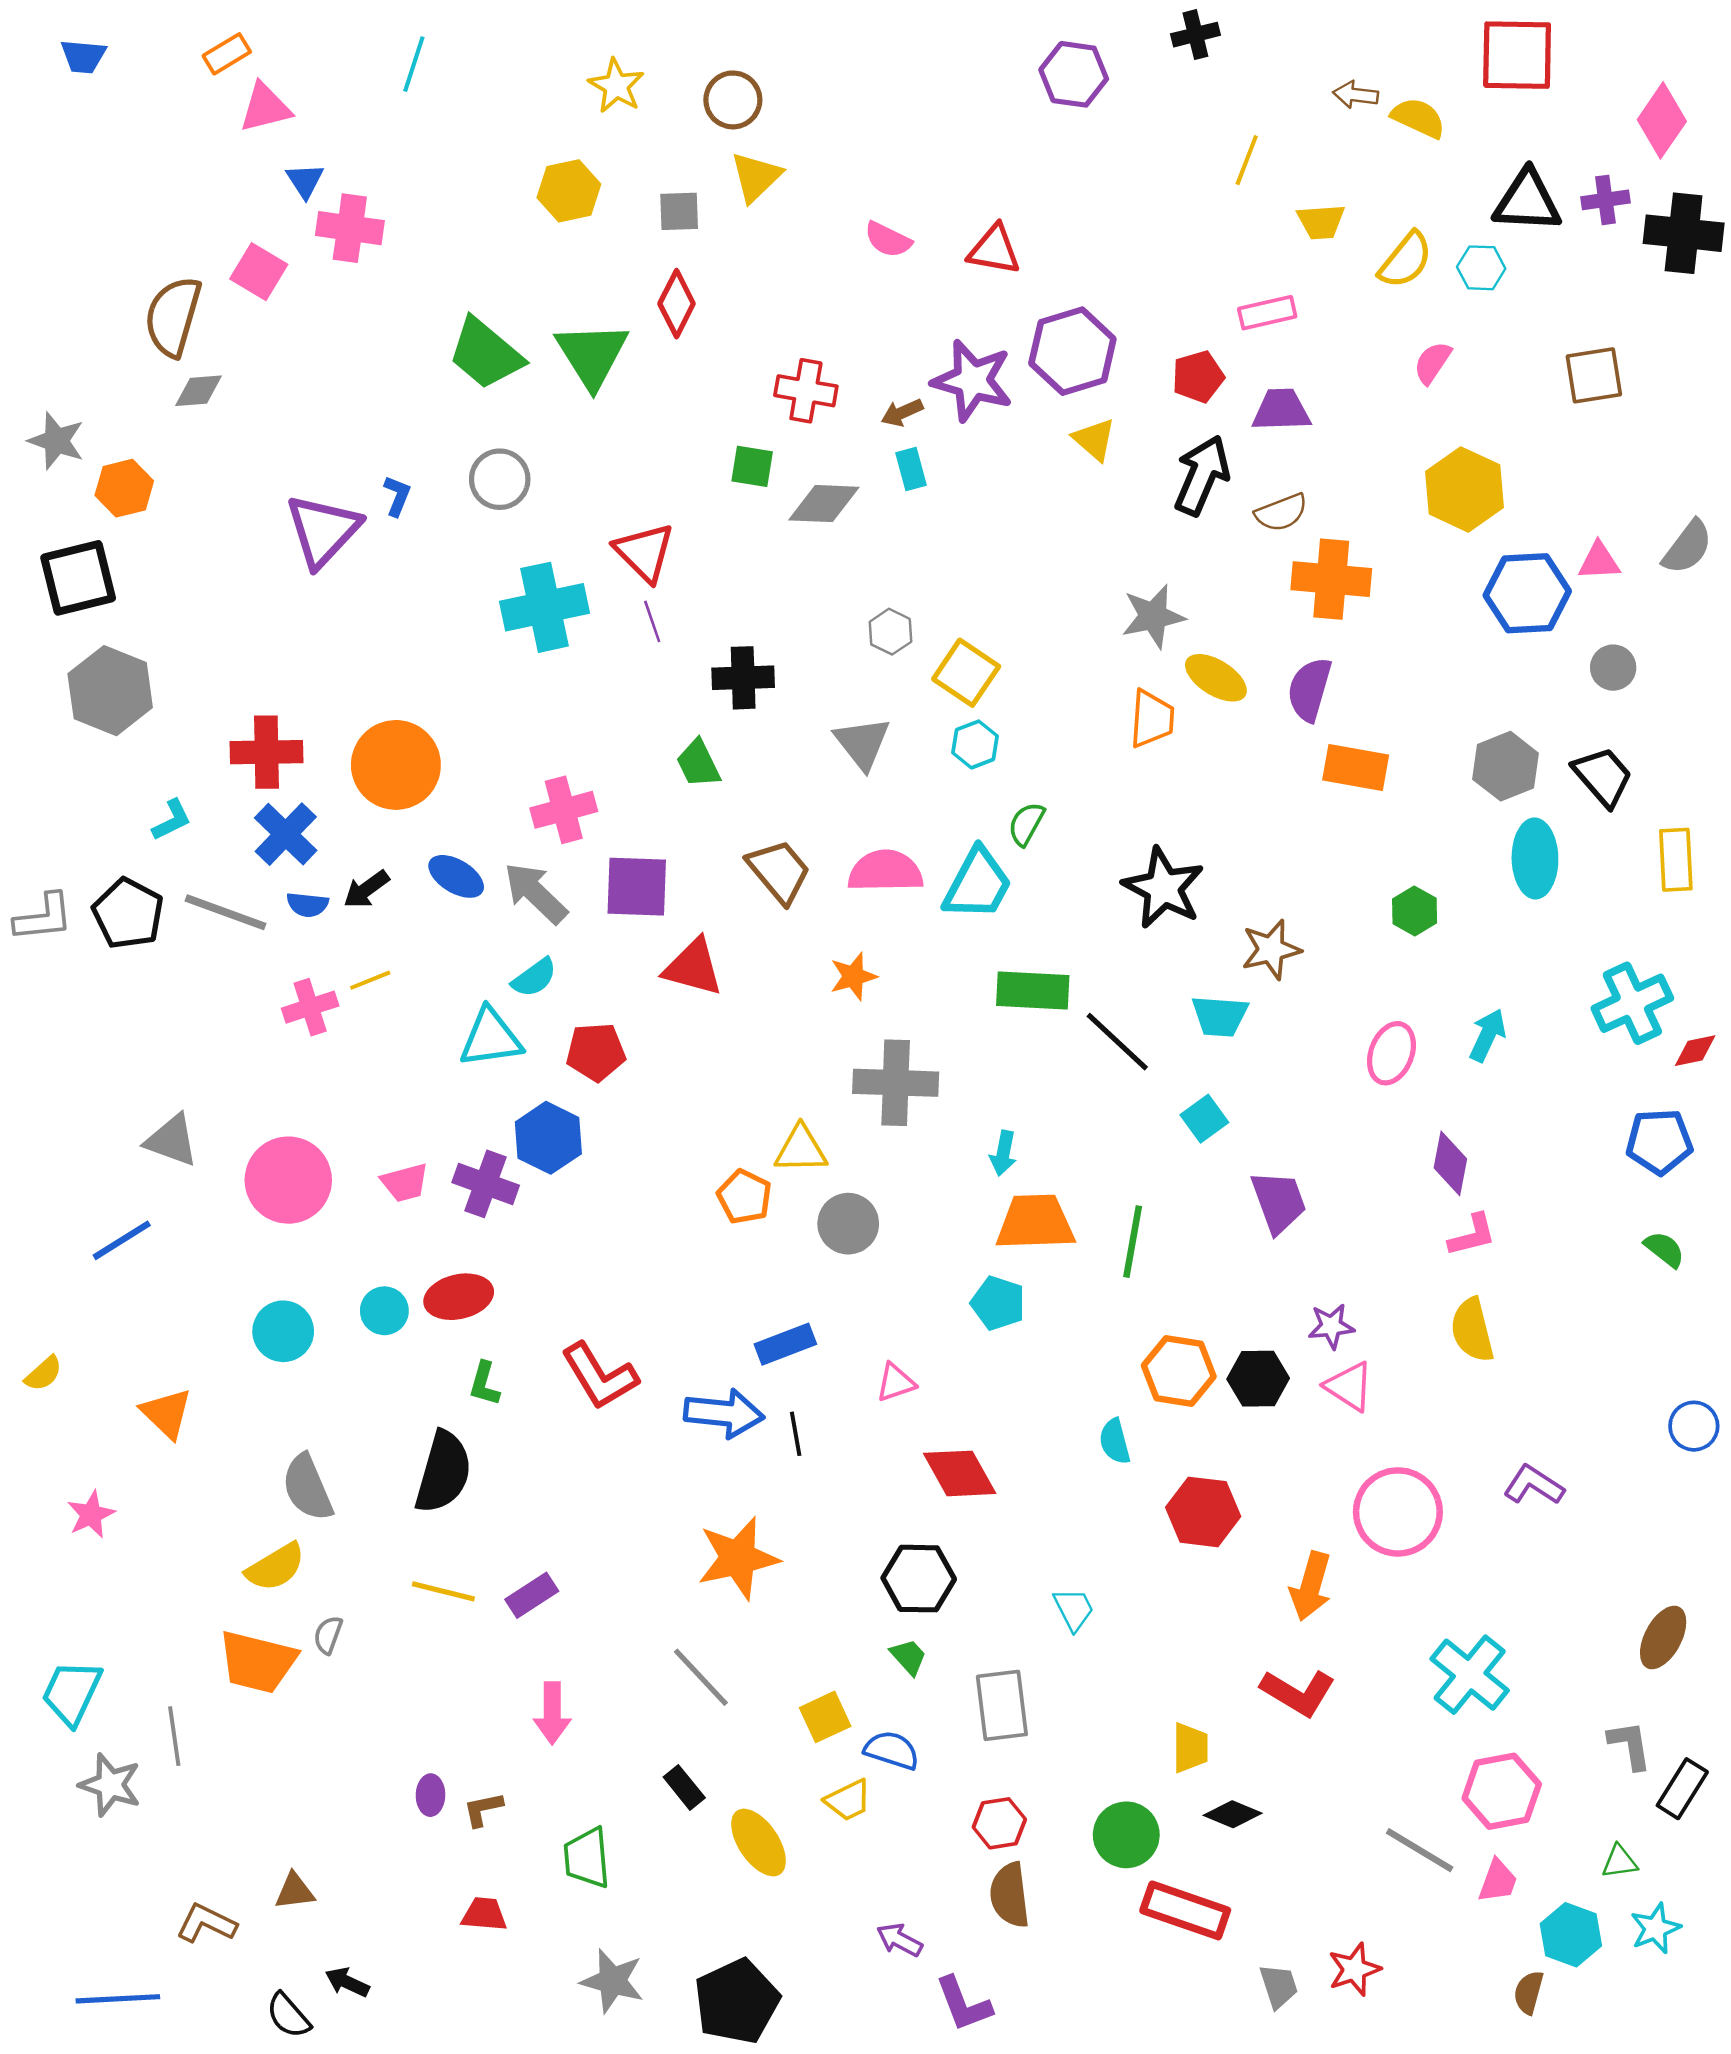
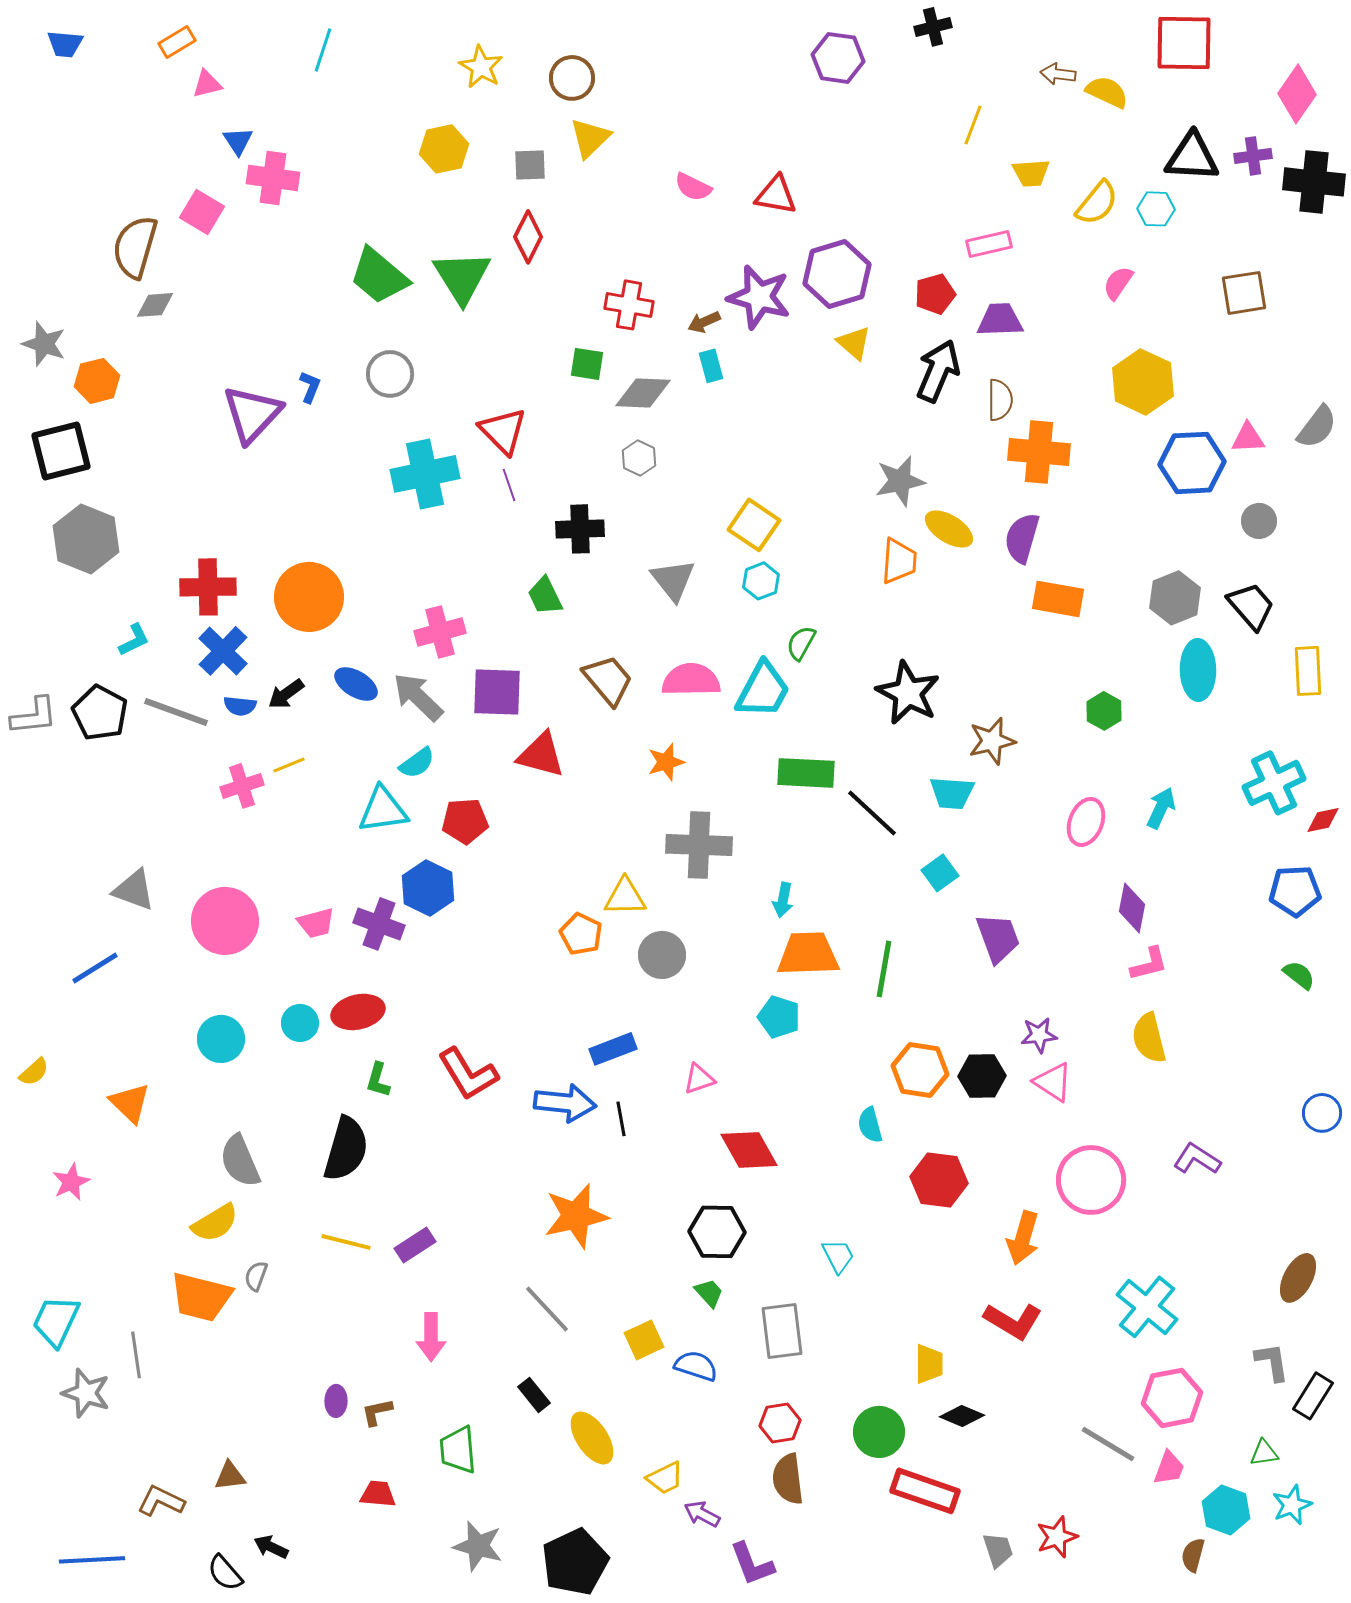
pink triangle: (265, 108) -> (207, 84), size x0.7
brown semicircle: (1281, 513) -> (1000, 400), turned -69
gray hexagon: (890, 632) -> (639, 458), moved
yellow trapezoid: (848, 1800) -> (665, 1478), moved

